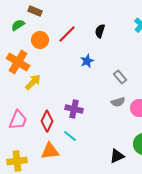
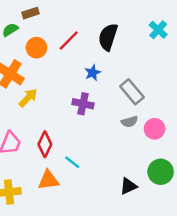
brown rectangle: (35, 11) -> (30, 13), turned -40
black semicircle: (100, 31) -> (108, 37), size x1.6
gray rectangle: (120, 77) -> (132, 92), size x1.5
purple cross: (74, 109) -> (83, 104), moved

